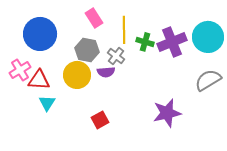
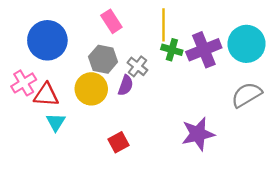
yellow line: (124, 30) -> (164, 25), moved
purple semicircle: (106, 72) -> (126, 85), turned -66

